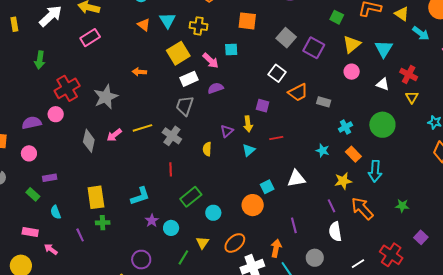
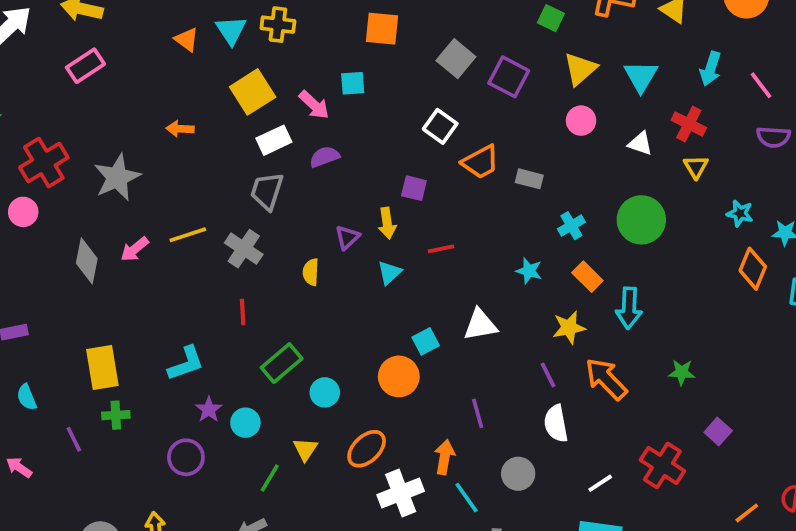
yellow cross: (199, 26) -> (278, 25), moved
cyan arrow: (421, 33) -> (710, 69), moved, turned 72
purple circle: (141, 260) -> (186, 457), moved

